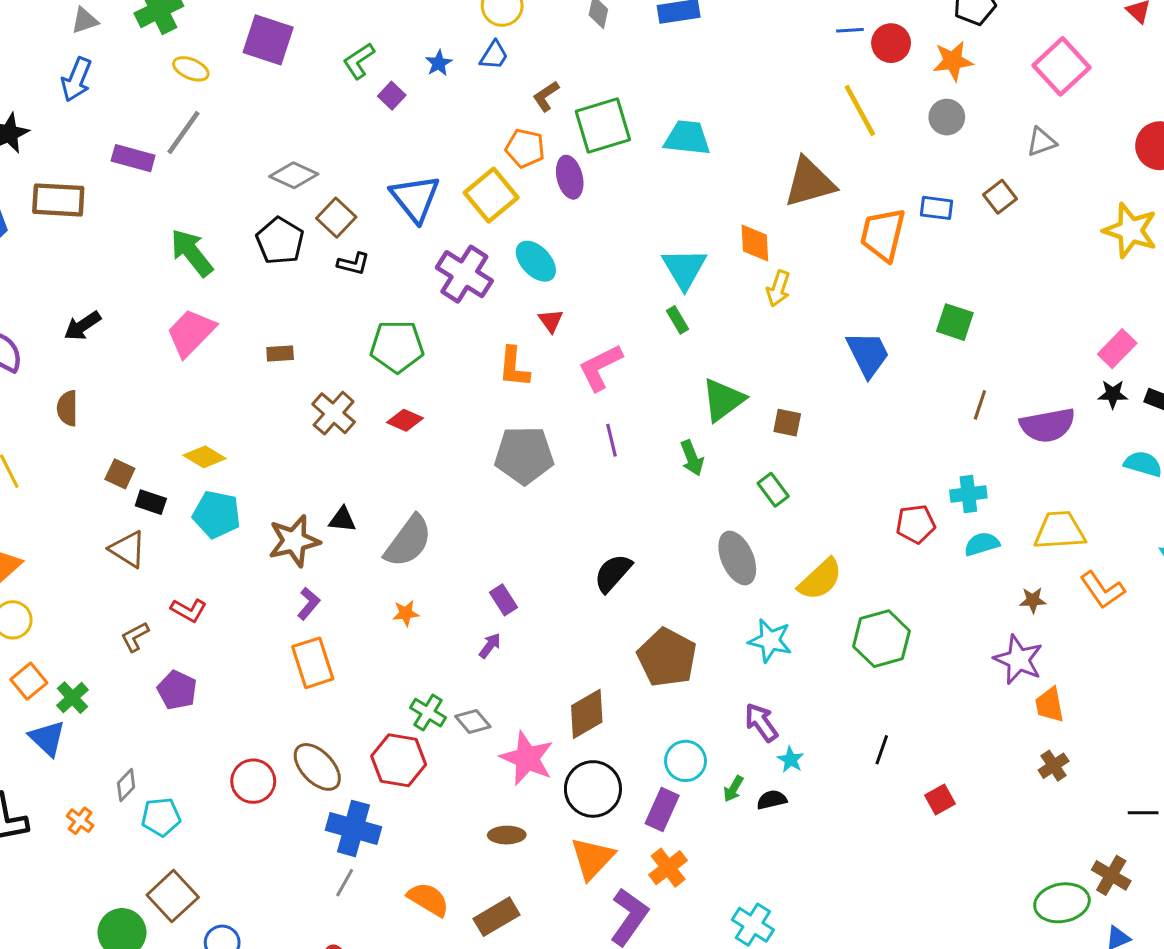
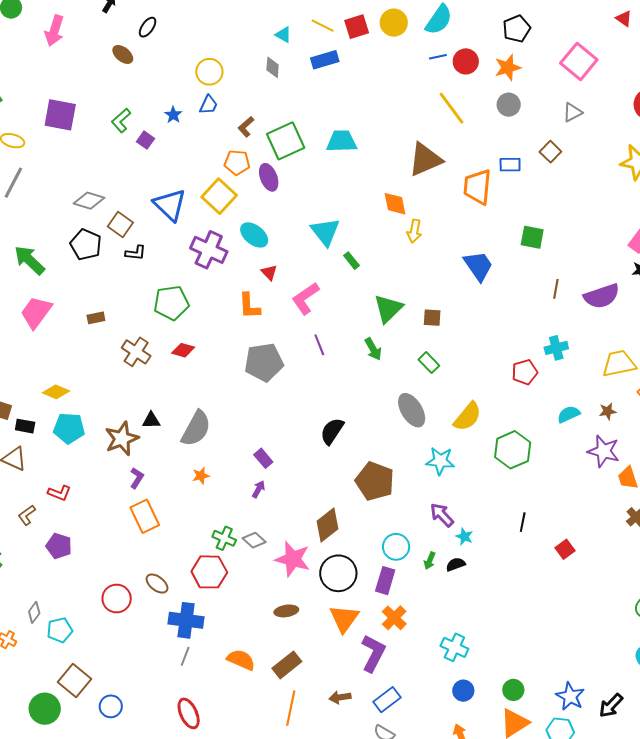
cyan triangle: (684, 268) -> (325, 232), moved
cyan semicircle: (982, 544) -> (569, 414), moved
brown ellipse: (317, 767) -> (157, 584), size x0.7

